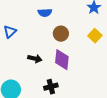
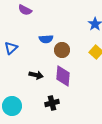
blue semicircle: (45, 13) -> (46, 39), moved

